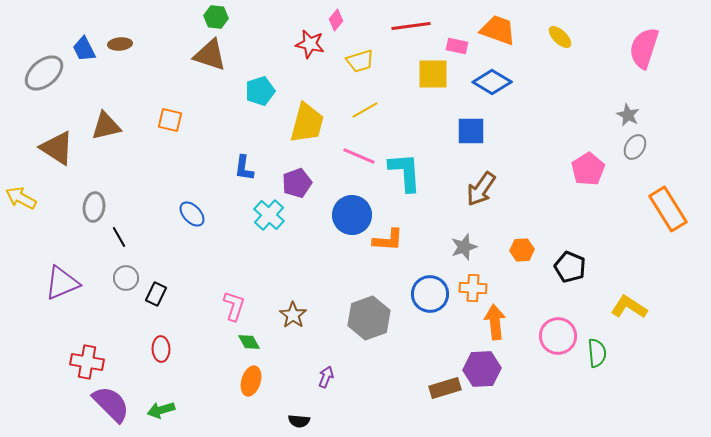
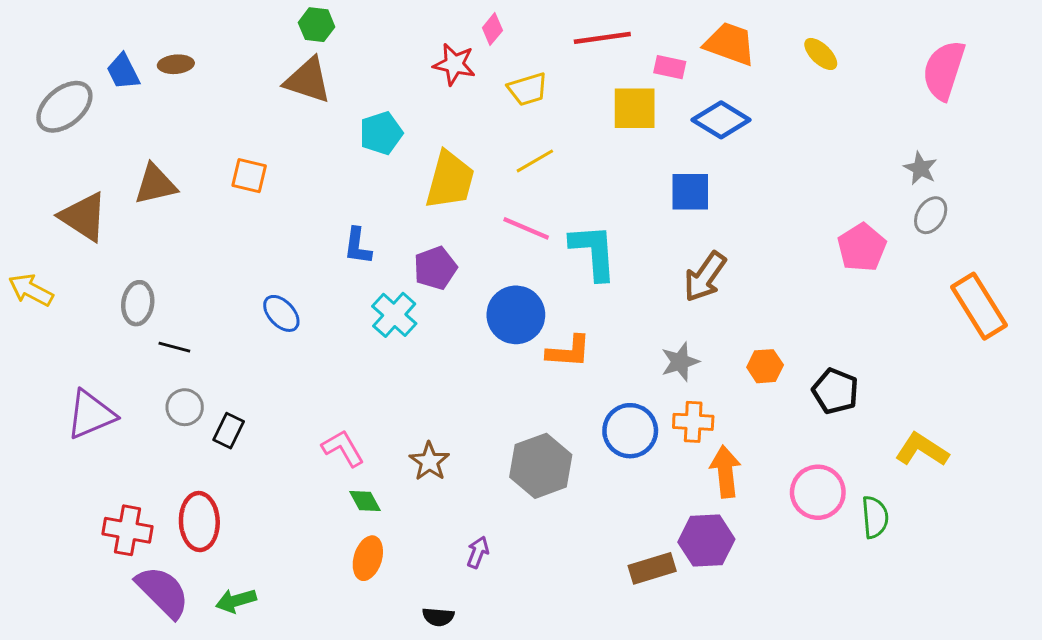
black line: (119, 237) -> (174, 347), turned -45
pink L-shape: (234, 306) -> (343, 448), turned -48
red ellipse: (161, 349) -> (199, 522), moved, size x1.5

